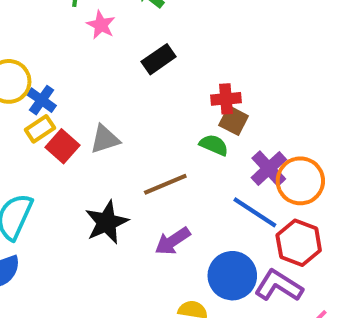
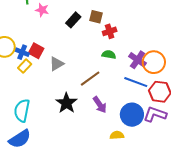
brown square: (234, 121) -> (96, 17), moved
red square: (63, 146) -> (36, 51), moved
purple arrow: (173, 241) -> (100, 105), turned -78

